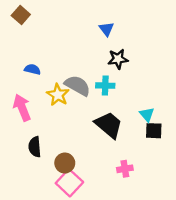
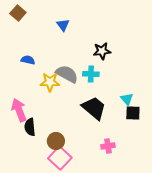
blue triangle: (106, 29) -> (63, 25), moved
yellow star: (58, 95) -> (50, 82), turned -30
pink arrow: (22, 108) -> (19, 110), moved

